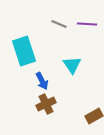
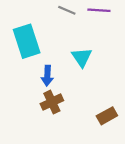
blue arrow: (42, 81) -> (47, 76), turned 30

